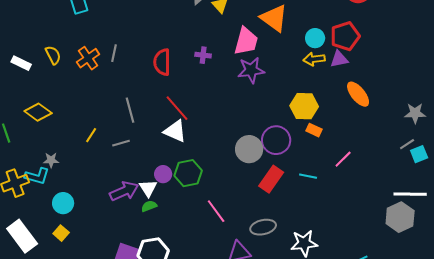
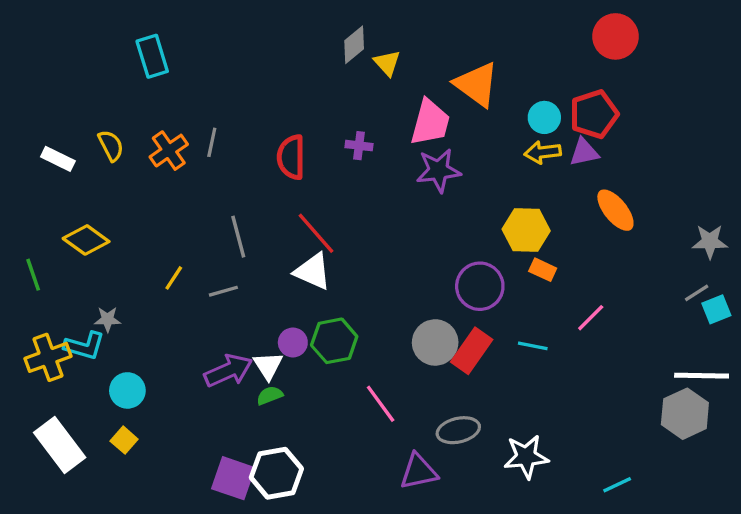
gray circle: (249, 149) -> (435, 342), moved

